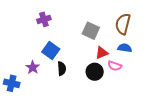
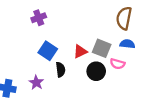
gray square: (91, 31) -> (102, 48), moved
red triangle: (102, 53) -> (80, 51), moved
purple star: (33, 67) -> (36, 83), moved

